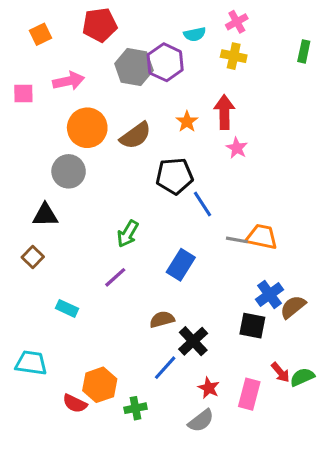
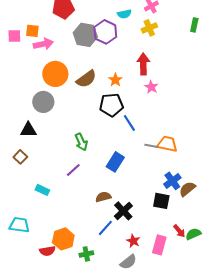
orange square: (40, 34) -> (32, 31), moved, turned 32
yellow cross: (234, 56) -> (149, 28), turned -35
pink square: (23, 93) -> (14, 36), moved
orange star: (187, 122) -> (115, 80), moved
green arrow: (128, 234) -> (81, 142), turned -54
red semicircle: (75, 403) -> (47, 251), turned -35

